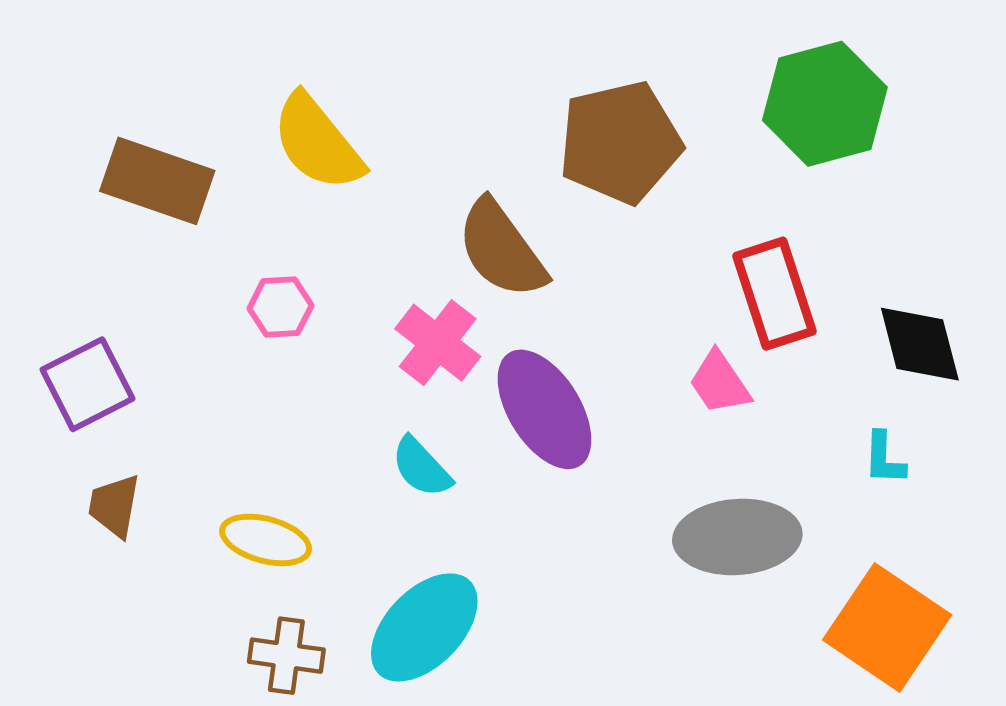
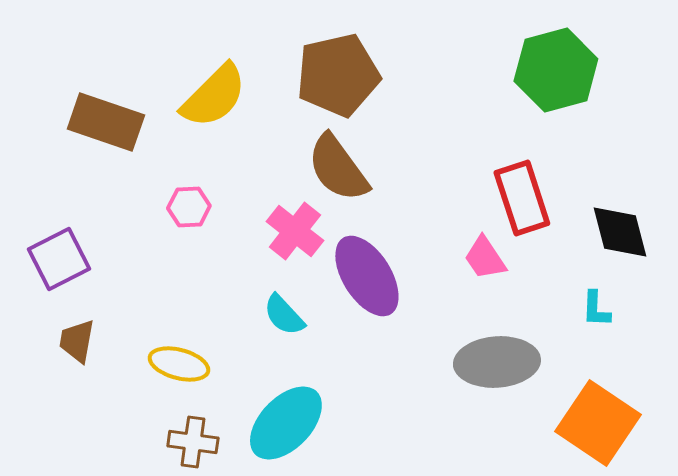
yellow semicircle: (317, 142) -> (214, 96), turned -96
brown pentagon: (620, 142) -> (338, 75), moved

